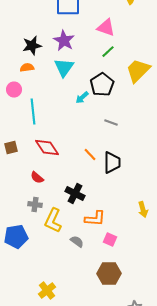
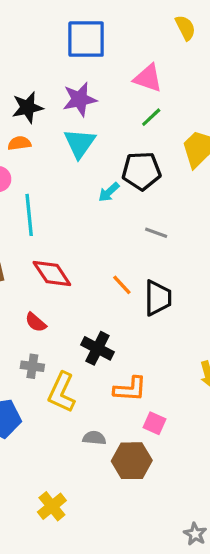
purple star: (64, 41) -> (80, 99), turned 30
black pentagon: (102, 85) -> (141, 171), turned 30
gray semicircle: (77, 242) -> (94, 438), moved, turned -32
brown hexagon: (109, 274) -> (132, 461), moved

